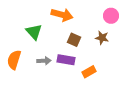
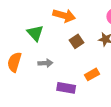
brown square: (74, 40) -> (76, 41), turned 32
purple rectangle: (66, 60) -> (66, 88), moved

